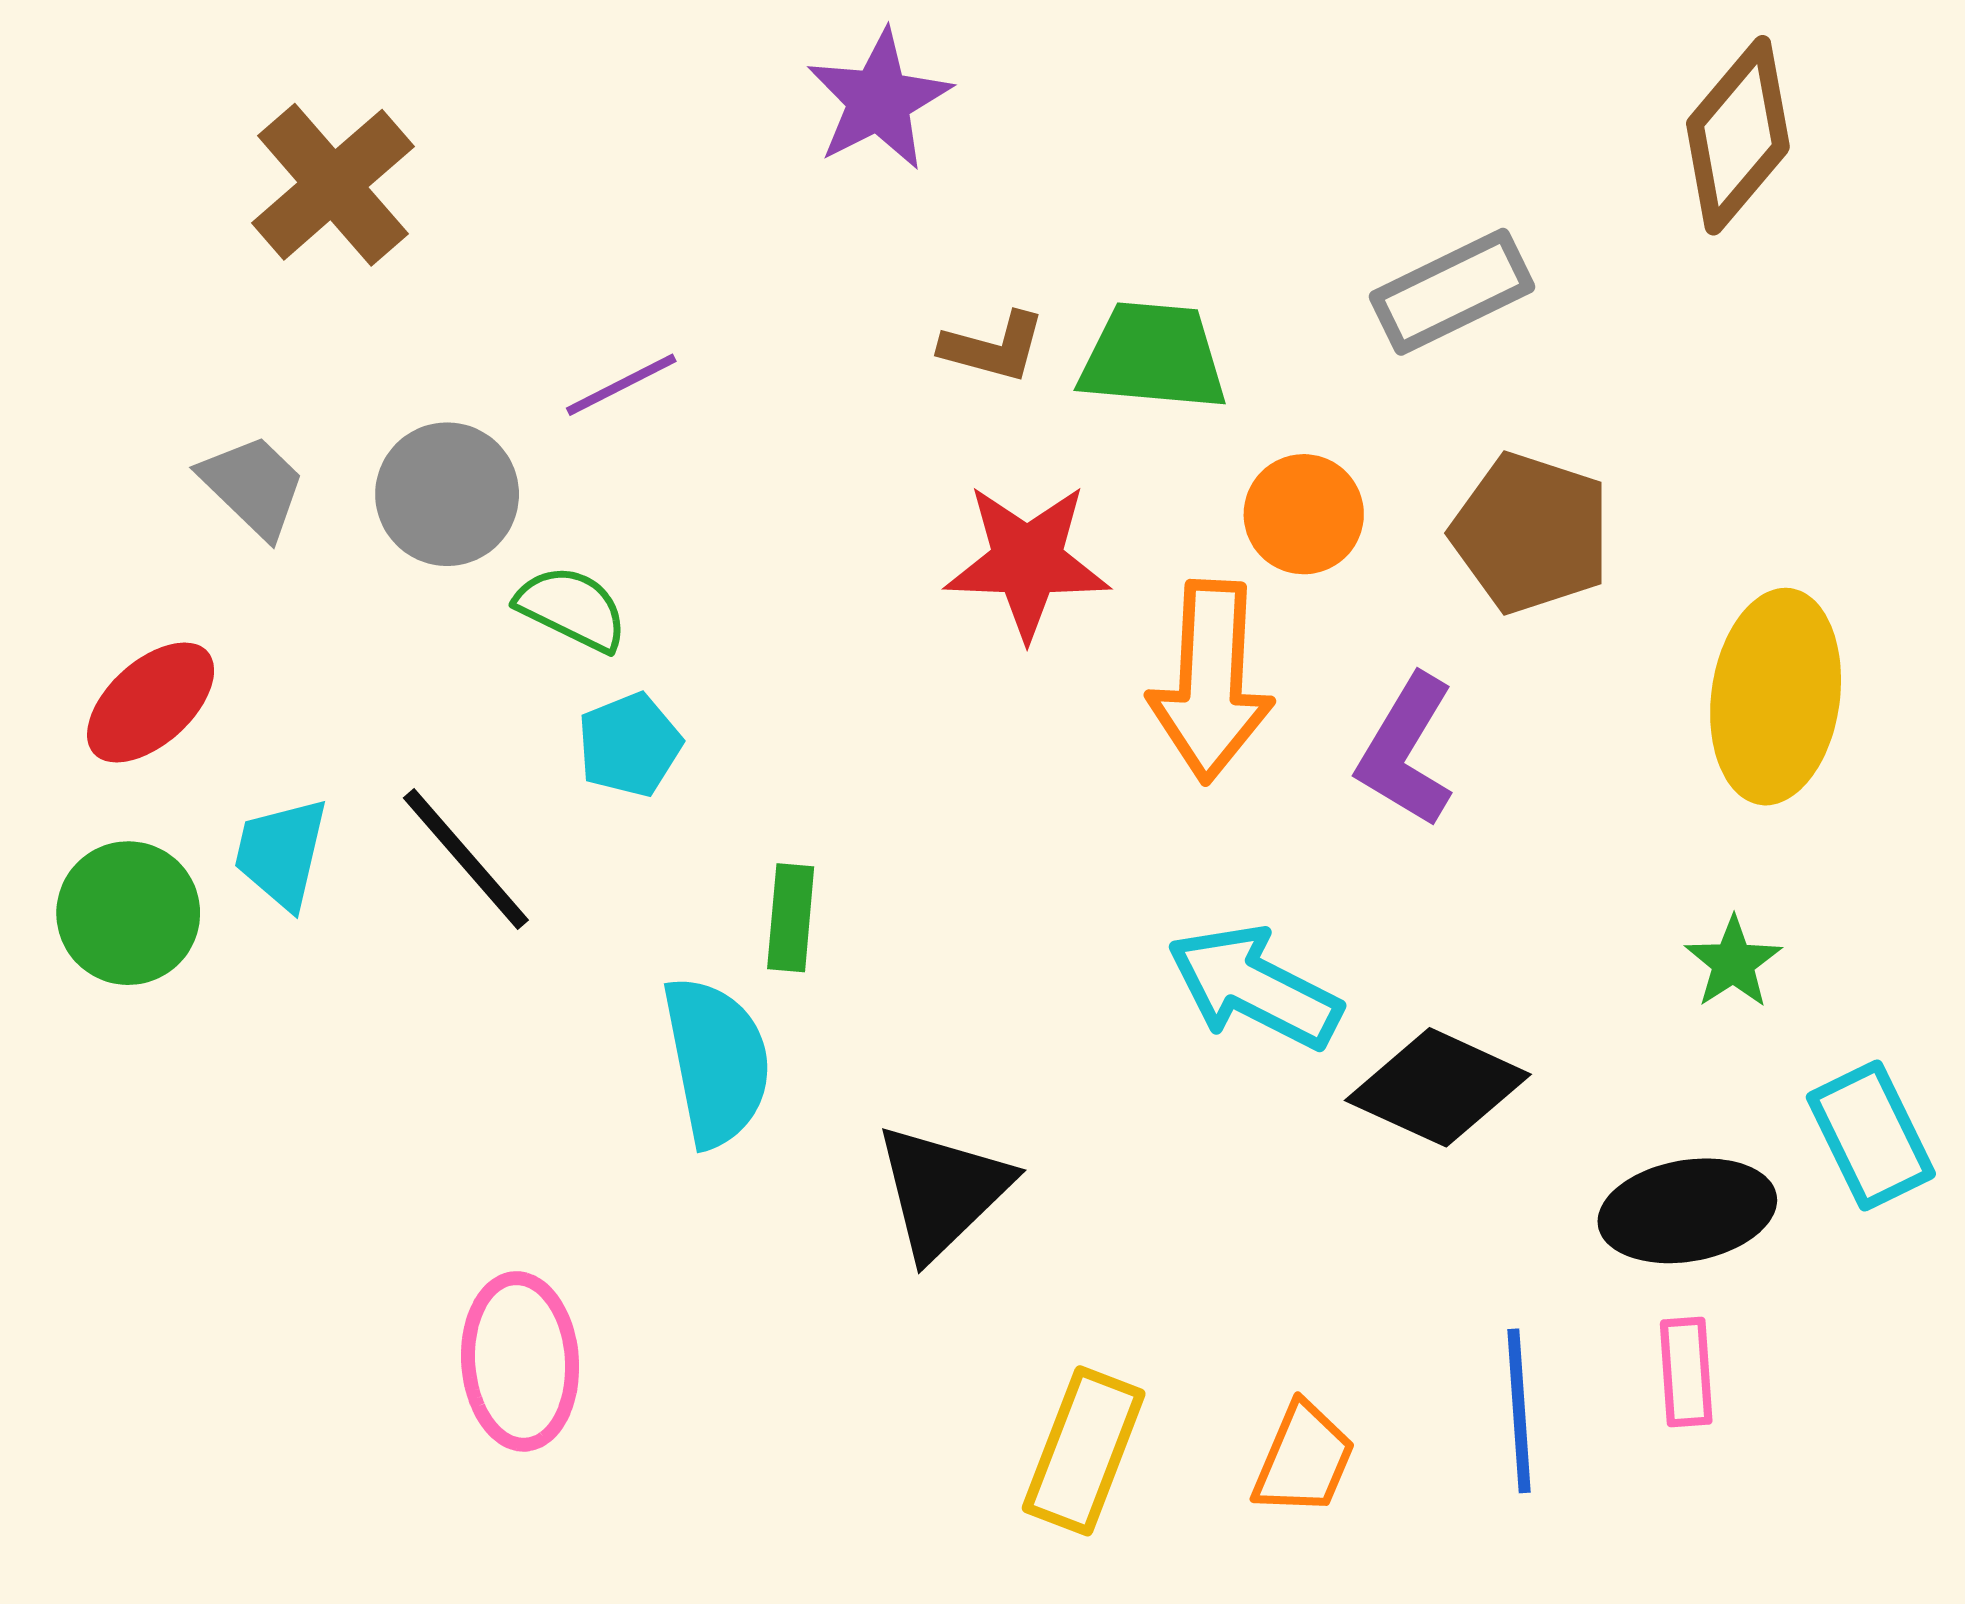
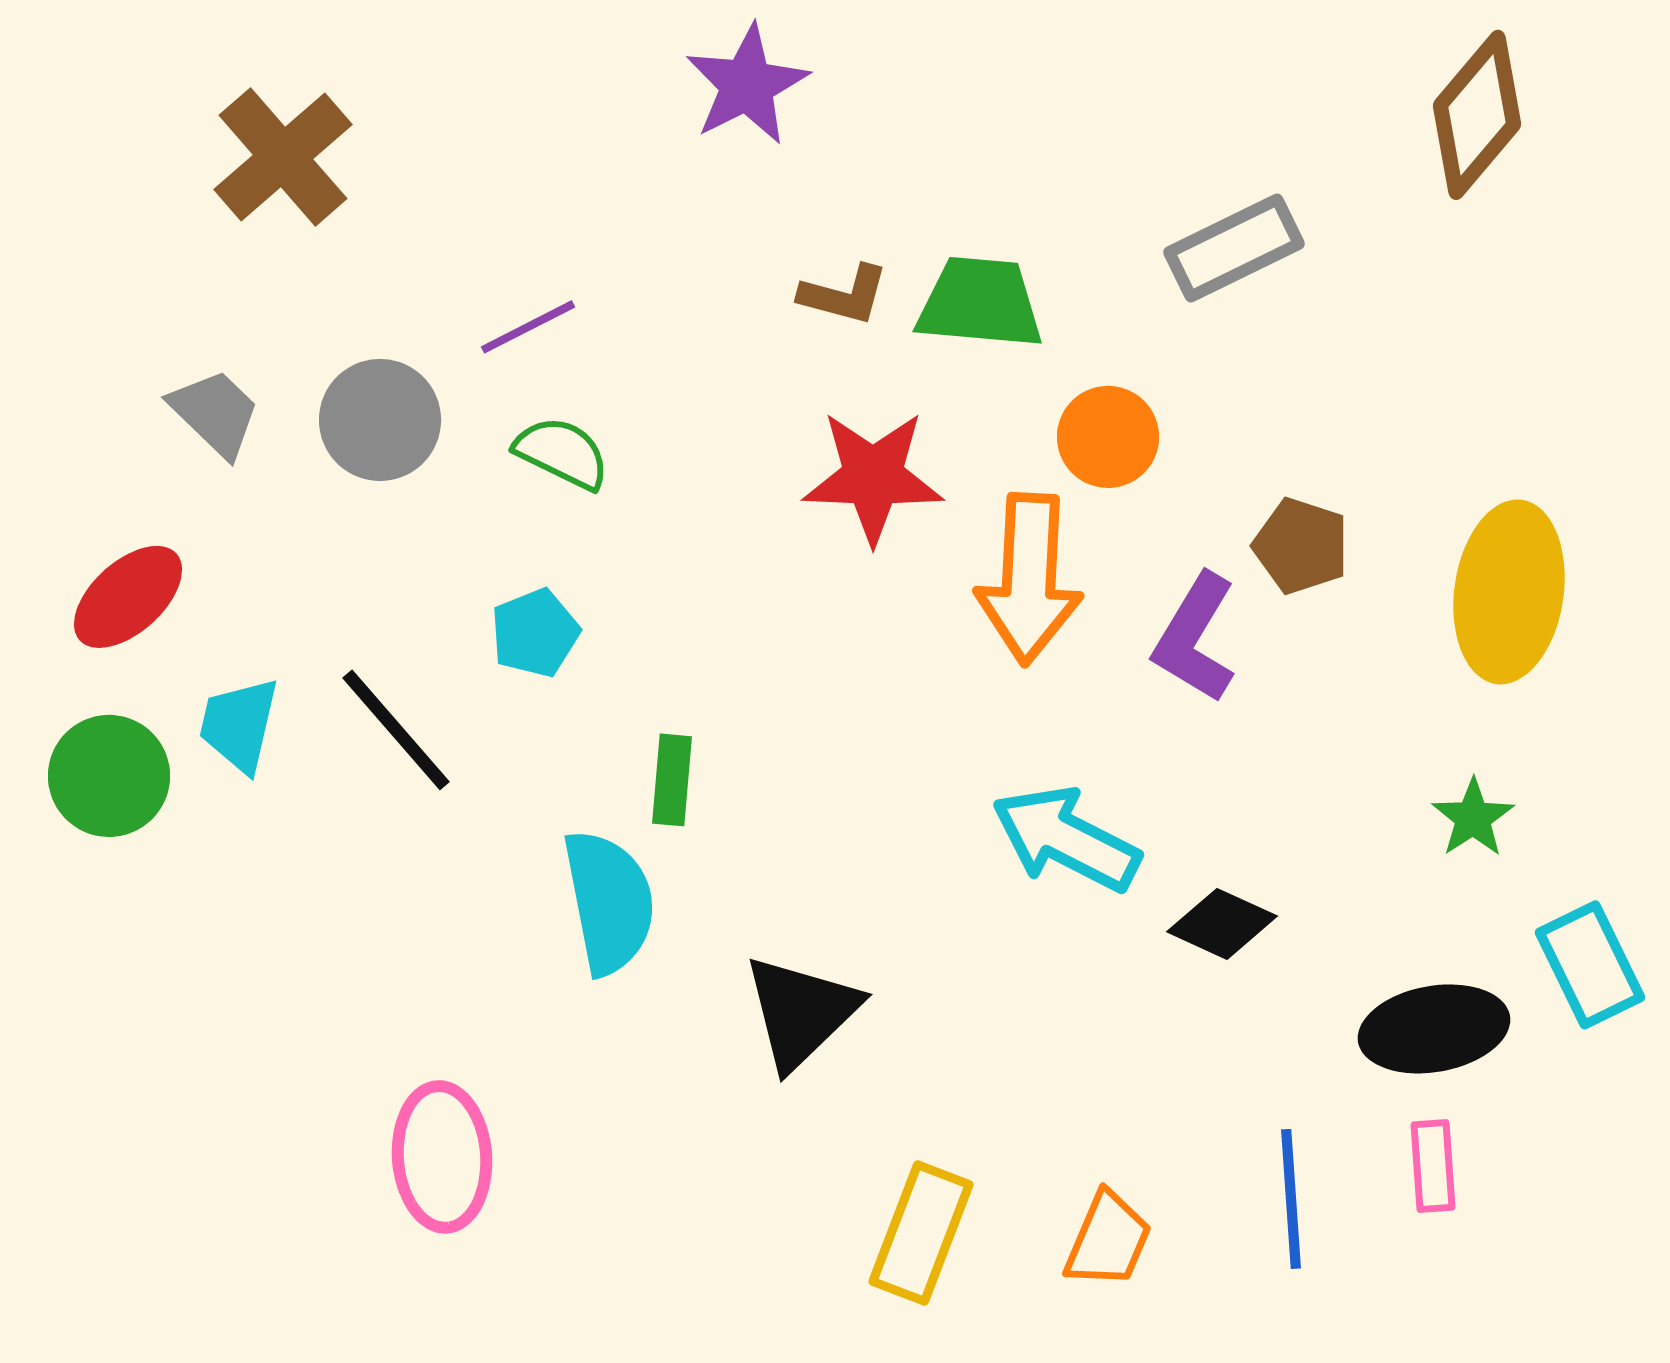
brown pentagon: (1531, 533) -> (1301, 546), moved, size x0.7
green semicircle: (572, 608) -> (562, 453), moved
black diamond: (1438, 1087) -> (1222, 924), size x0.7

